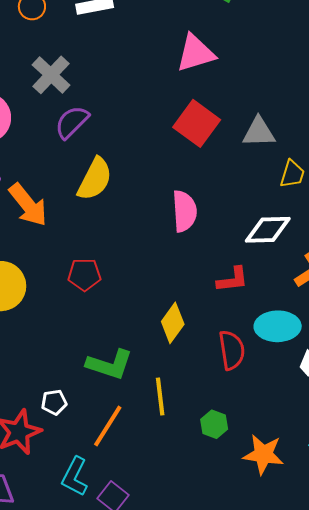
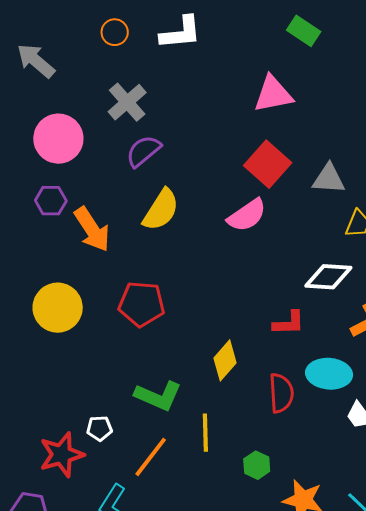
pink semicircle: (184, 211) -> (247, 215), moved, turned 54
red pentagon: (84, 275) -> (142, 304), size x1.4

